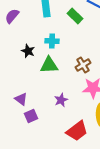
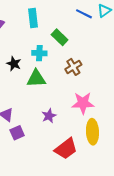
green rectangle: (75, 16) -> (60, 37), moved
brown cross: (83, 65) -> (73, 67), moved

